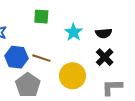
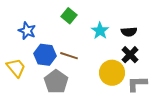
green square: (41, 17) -> (69, 16), turned 35
yellow circle: (72, 76) -> (112, 73), moved

